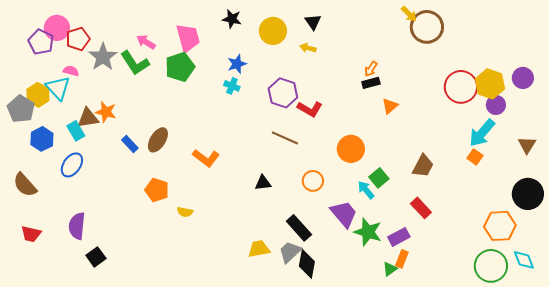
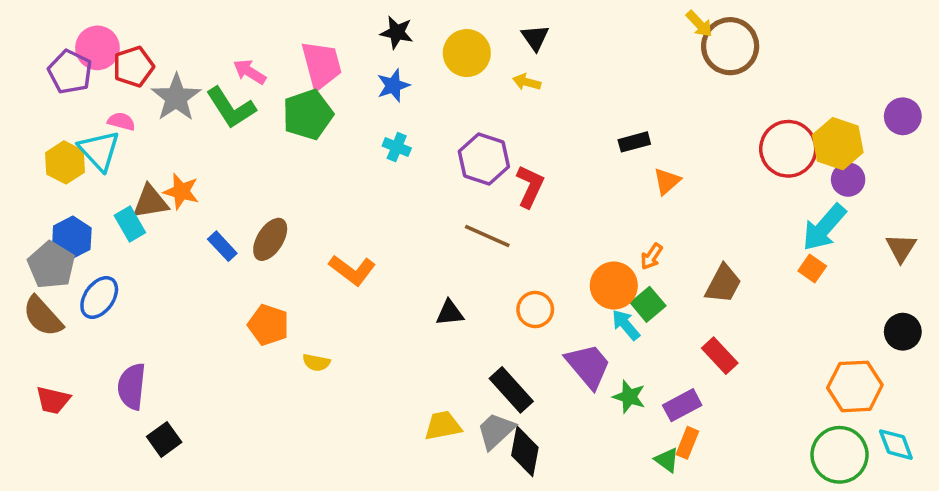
blue star: (237, 64) -> (393, 85), moved
orange arrow: (371, 69) -> (651, 256), moved
purple circle: (523, 78) -> (903, 116), moved
gray pentagon: (21, 109) -> (51, 265), moved
red L-shape: (310, 109) -> (530, 186), turned -95
orange circle: (351, 149) -> (614, 286), moved
blue ellipse: (72, 165) -> (99, 298), moved
black circle: (528, 194) -> (903, 332), size x0.7
green star: (368, 232) -> (629, 397), size x0.7
green triangle: (390, 269) -> (667, 460), turned -49

